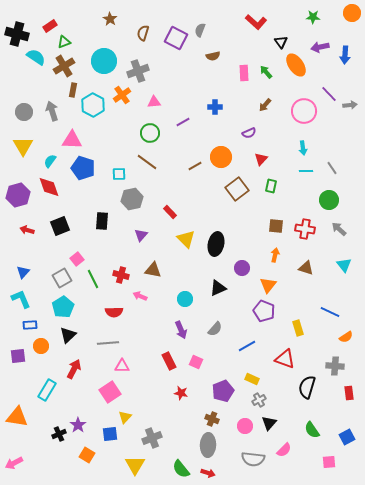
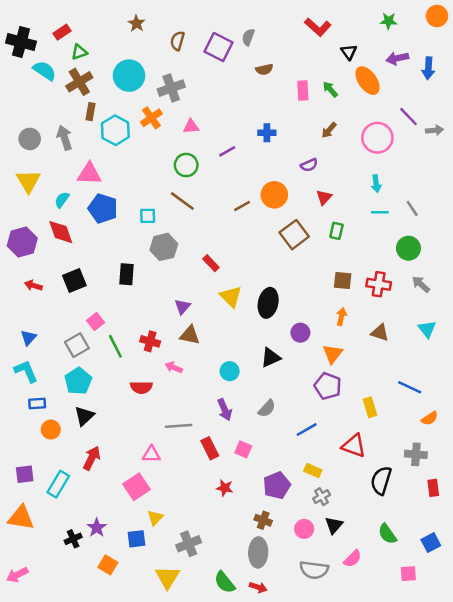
purple triangle: (141, 235) -> (182, 307), moved
gray line: (108, 343) -> (179, 426), moved
purple square: (18, 356) -> (25, 474), moved

